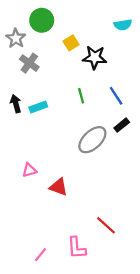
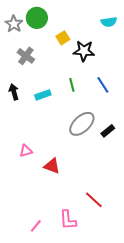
gray star: (16, 38) -> (14, 24), moved
cyan rectangle: (38, 107) -> (43, 95), moved
black rectangle: (122, 125) -> (108, 131), moved

